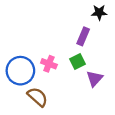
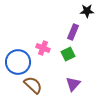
pink cross: (49, 64) -> (43, 48), moved
purple triangle: (95, 79) -> (73, 84), moved

